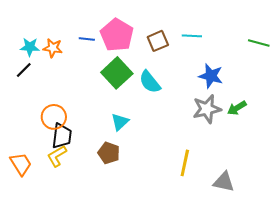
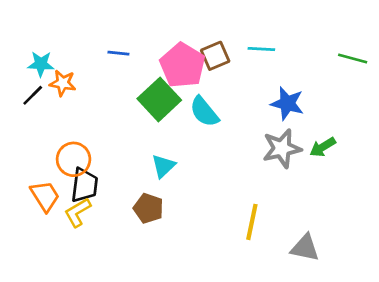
pink pentagon: (117, 35) -> (182, 65), moved
orange star: (53, 48) -> (63, 83), moved
orange trapezoid: (21, 164) -> (45, 196), moved

